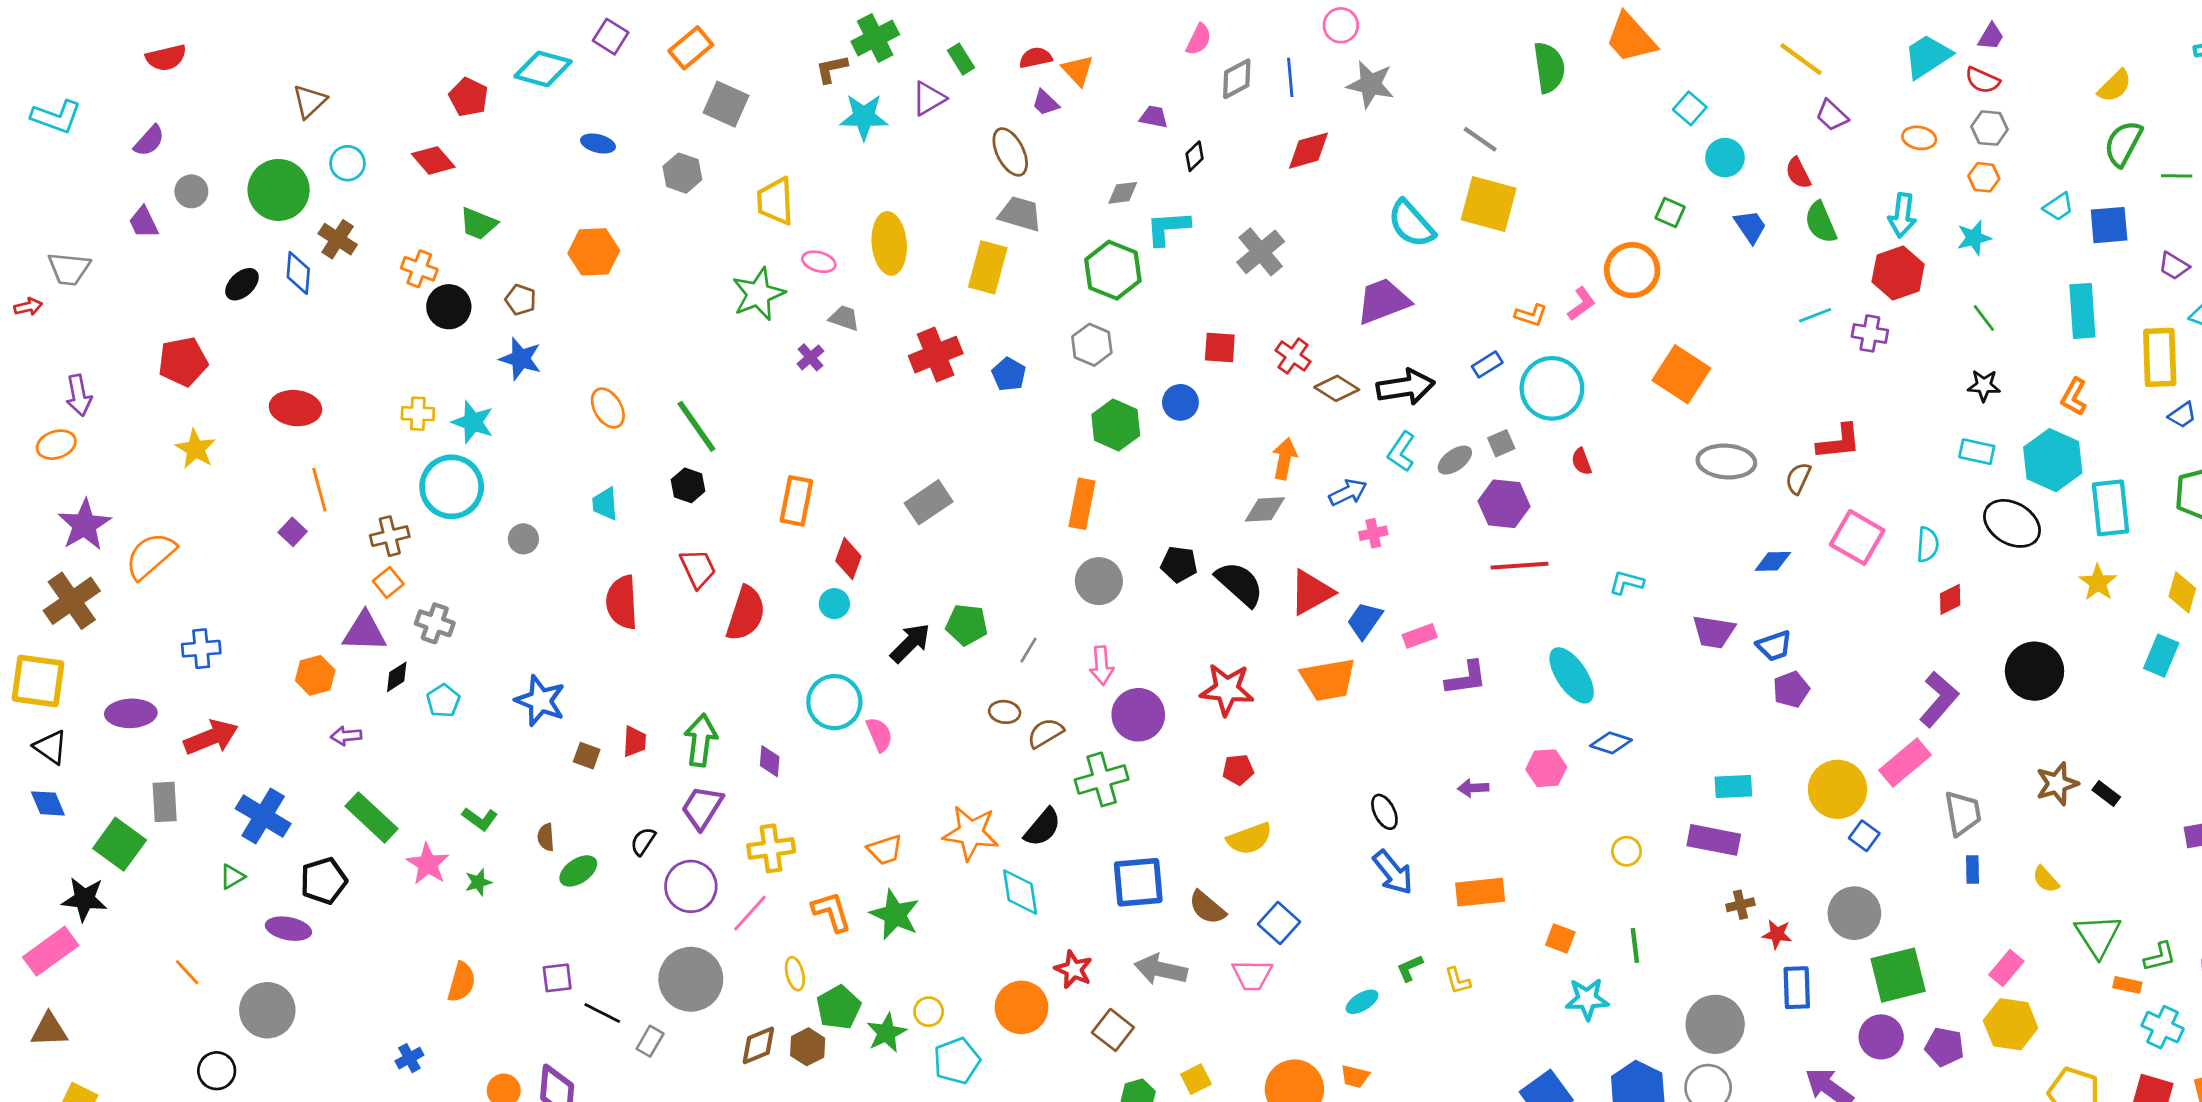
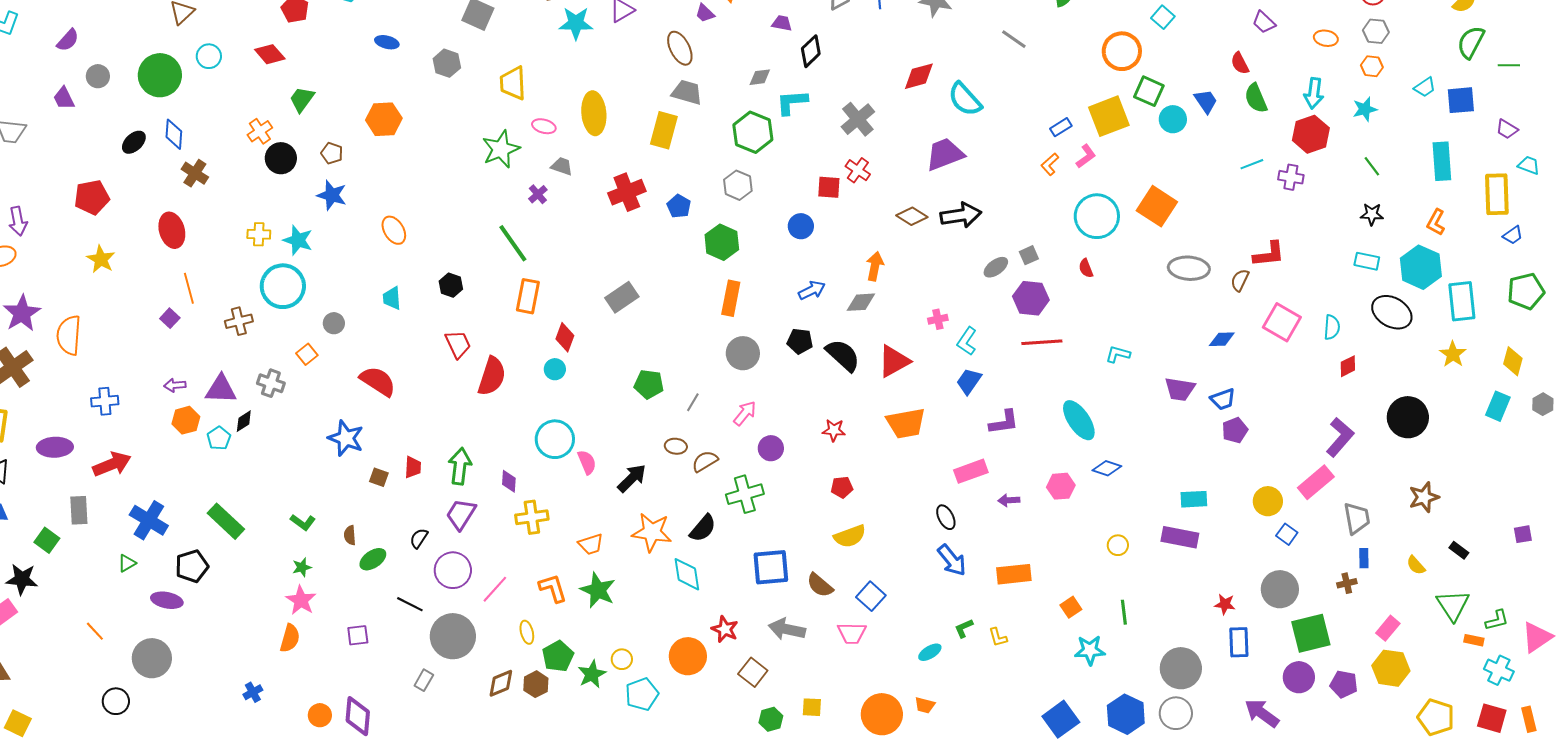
red diamond: (1309, 151) -> (919, 76), moved
black diamond: (1195, 156) -> (811, 51), size x1.5
cyan circle: (1725, 158) -> (1173, 119), moved
yellow square: (1489, 204) -> (1109, 116), moved, turned -36
green square: (1670, 212) -> (1149, 91), size x1.4
green trapezoid: (478, 224) -> (302, 99), turned 104
brown cross: (338, 239) -> (195, 173), moved
orange cross: (419, 269) -> (260, 131), turned 35
orange circle: (1632, 270) -> (1122, 51), moved
orange L-shape: (1531, 315) -> (1050, 164), turned 120
red cross: (1293, 356) -> (858, 170), moved
blue rectangle: (1487, 364) -> (1061, 127), moved
cyan circle: (1552, 388) -> (1097, 216), moved
red ellipse: (295, 408) -> (172, 230), turned 68
green hexagon: (1116, 425) -> (722, 242), moved
green line: (696, 426) -> (513, 243), moved
cyan L-shape: (1401, 452) -> (967, 341), moved
blue arrow: (1348, 492) -> (812, 290), moved
orange semicircle: (151, 556) -> (69, 335), turned -45
orange square: (388, 583) -> (307, 354), moved
red semicircle: (622, 602) -> (378, 381), moved, turned 126
blue trapezoid: (1365, 620) -> (969, 381), moved
pink rectangle: (1420, 636) -> (971, 471), moved, size x1.4
black arrow: (910, 643) -> (632, 478), moved
pink arrow: (1102, 666) -> (745, 413), turned -136
red star: (1227, 689) -> (834, 430), size x0.6
cyan pentagon: (443, 701) -> (219, 438), moved
purple circle: (1138, 715) -> (771, 448), size x0.7
purple arrow: (346, 736) -> (175, 385), moved
yellow circle: (1838, 789) -> (1268, 501), size x0.7
black rectangle: (2106, 794) -> (1459, 550), moved
green square: (120, 844) -> (47, 540), size x0.7
yellow cross: (771, 848) -> (532, 517), moved
pink star: (428, 864) -> (301, 600), moved
brown cross: (1740, 905) -> (1347, 583), moved
orange square: (1560, 938) -> (1071, 607), turned 35
black line: (602, 1013) -> (410, 604), moved
yellow square: (1196, 1079) -> (812, 707), turned 30

